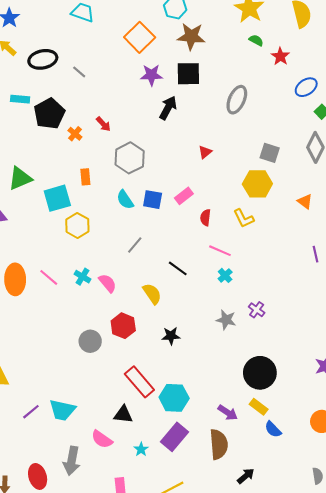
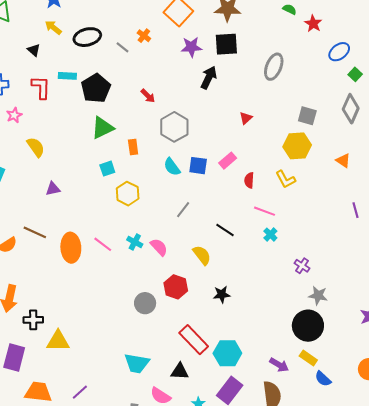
orange cross: (75, 134) -> (144, 36), moved
green triangle: (20, 178) -> (102, 128), moved
cyan square: (57, 198) -> (107, 169), size x0.6
gray star: (226, 320) -> (318, 295), moved
cyan trapezoid: (62, 410) -> (137, 363), moved
purple line: (31, 412) -> (80, 392), moved

